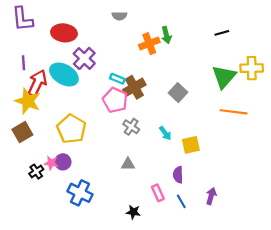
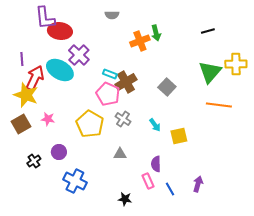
purple L-shape: (22, 19) -> (45, 18), moved
yellow pentagon: (71, 129) -> (90, 124), moved
pink star: (51, 163) -> (48, 119), moved
purple semicircle: (178, 175) -> (156, 164), moved

